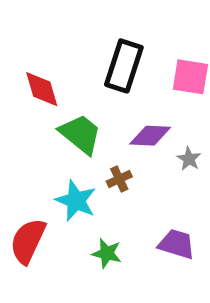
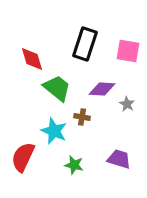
brown cross: (119, 179) -> (82, 117), turned 35

